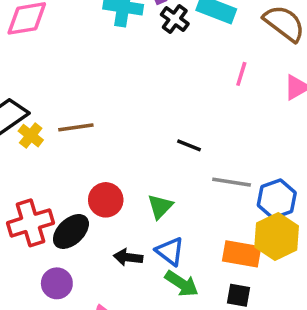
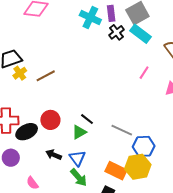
brown line: (76, 127) -> (46, 76), turned -36
black line: (189, 145) -> (87, 119), moved

